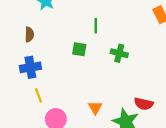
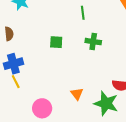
green line: (96, 26) -> (83, 13), moved
yellow line: (39, 95) -> (16, 82), moved

